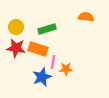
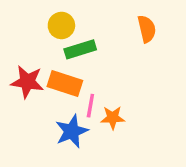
orange semicircle: (86, 17) -> (147, 29), turned 70
yellow circle: (16, 27) -> (61, 25), moved

